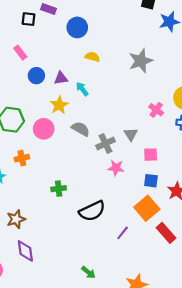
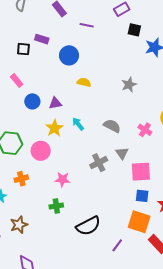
gray star: (141, 61) -> (129, 85), size x0.7
cyan arrow: (82, 89) -> (78, 124), moved
gray semicircle: (81, 129) -> (112, 126), moved
pink square: (151, 155) -> (141, 172), size x1.5
pink star: (116, 168) -> (62, 179), moved
orange square: (147, 208) -> (139, 222), turned -30
brown star: (16, 219) -> (19, 225), moved

